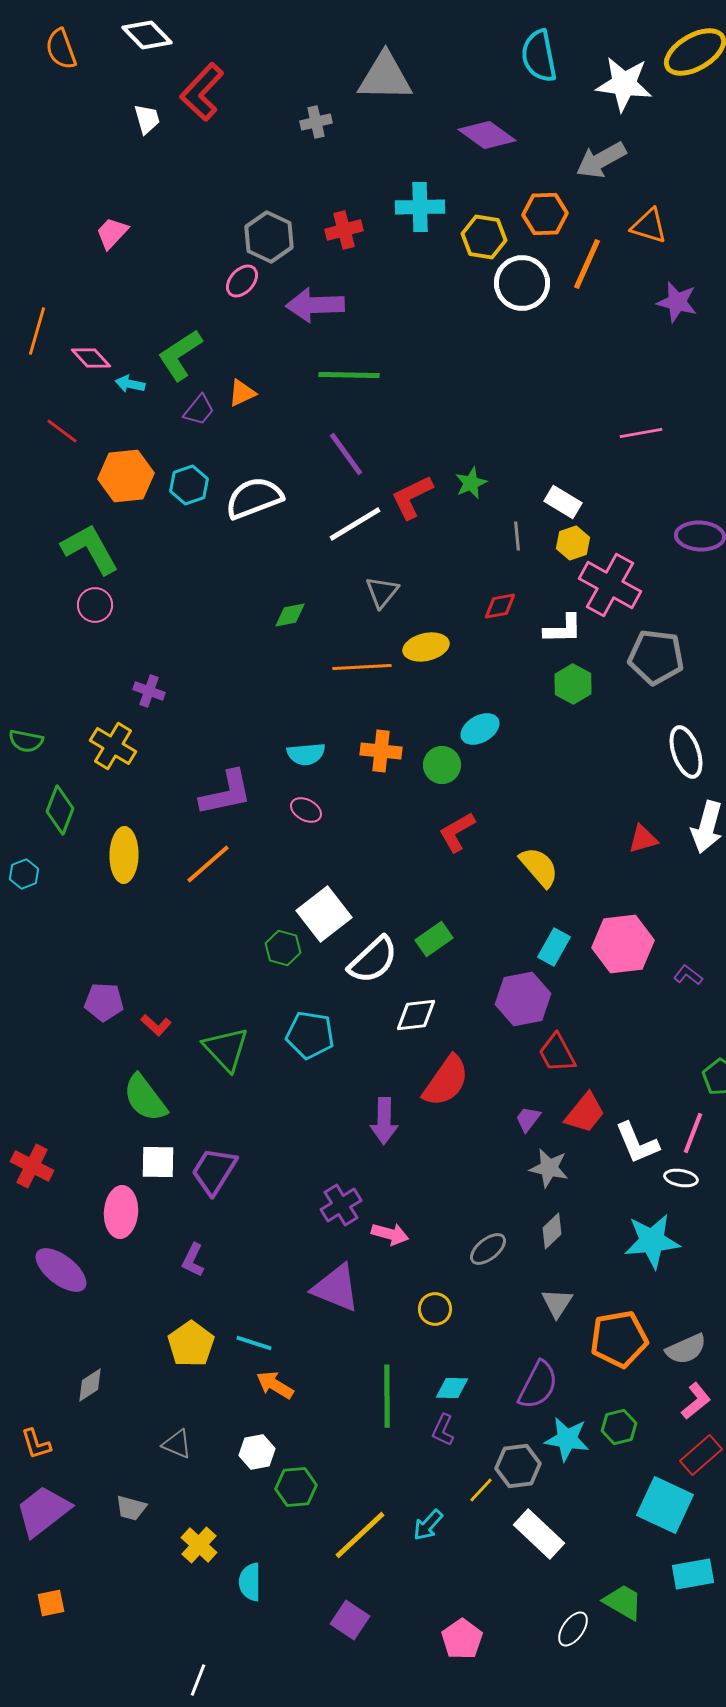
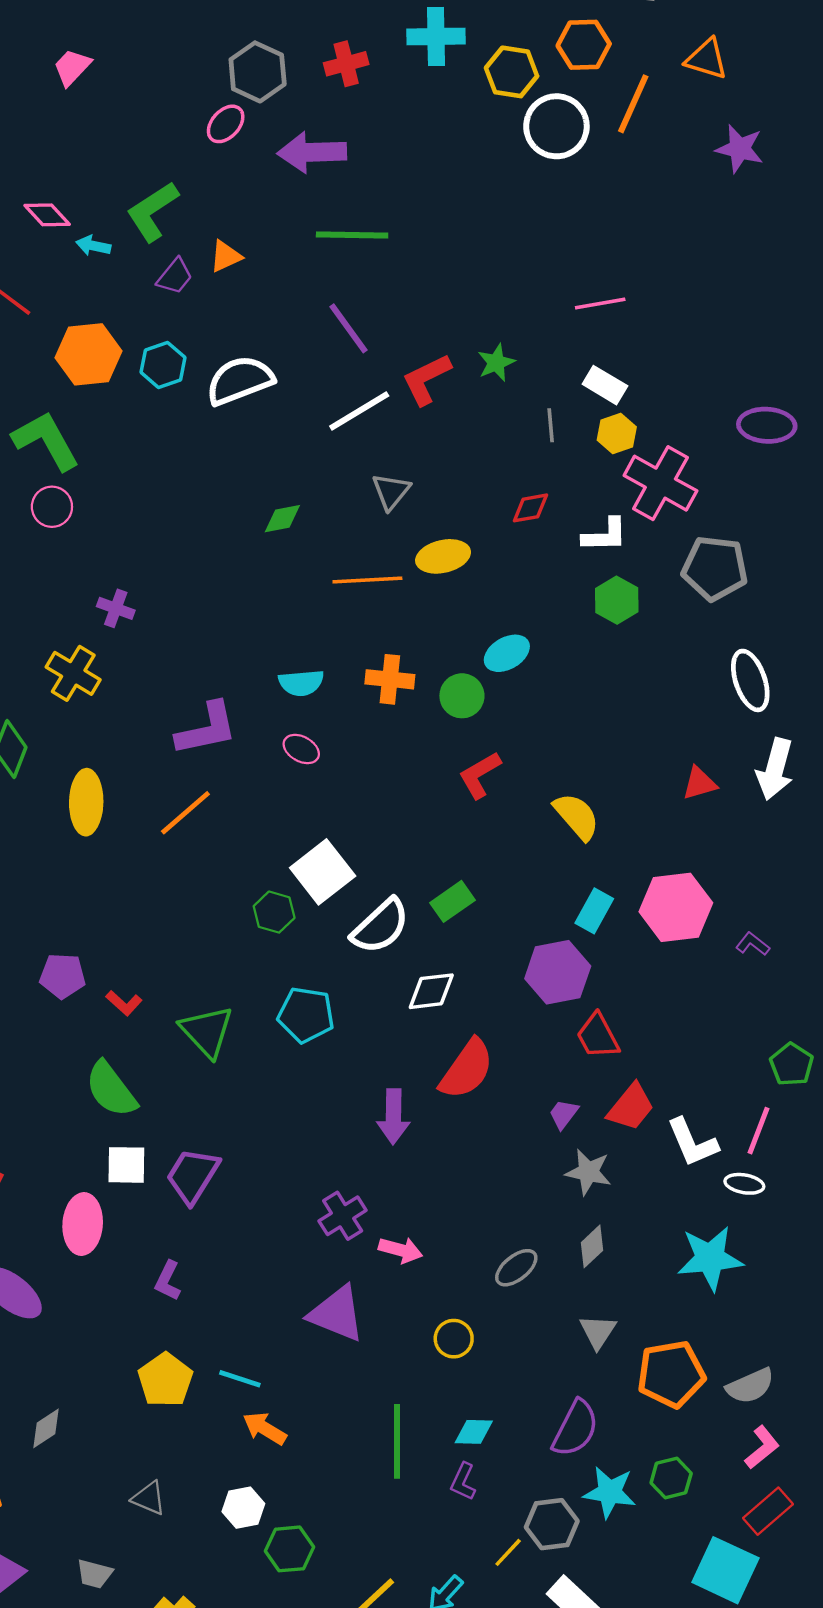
pink line: (641, 433) -> (600, 304), moved

